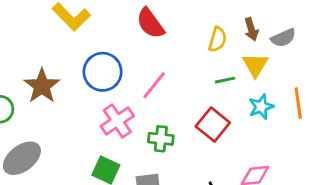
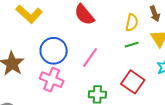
green line: (225, 80) -> (132, 45), moved
pink cross: (117, 121) -> (52, 80), moved, turned -30

